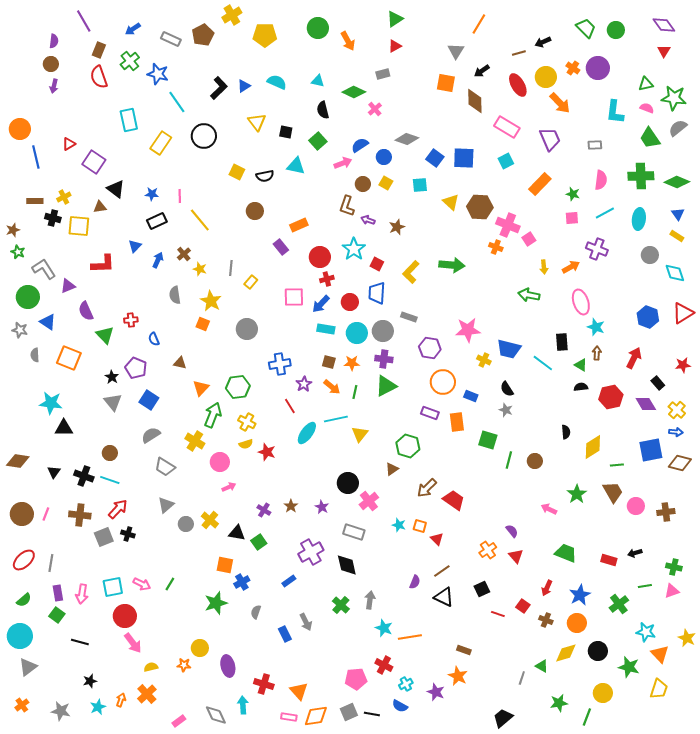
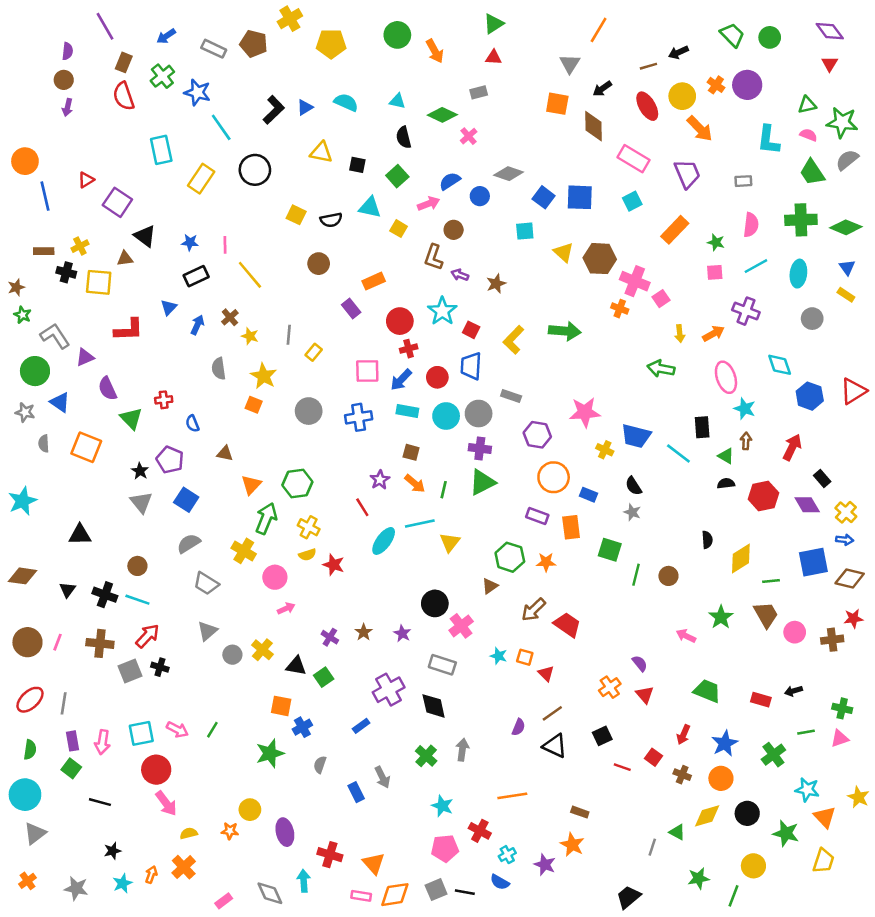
brown pentagon: (203, 35) -> (254, 44), turned -30
red triangle: (395, 46) -> (494, 57), turned 32
yellow triangle: (257, 122) -> (321, 152), turned -42
yellow square: (386, 183) -> (399, 229), moved
cyan diamond: (675, 273) -> (780, 365), moved
orange star: (352, 363) -> (546, 562), moved
blue cross: (280, 364) -> (359, 417), moved
red star: (683, 365) -> (853, 618), moved
cyan star: (51, 403) -> (22, 501), moved, turned -30
green semicircle: (24, 600) -> (30, 750), turned -42
cyan star: (384, 628) -> (442, 806), moved

